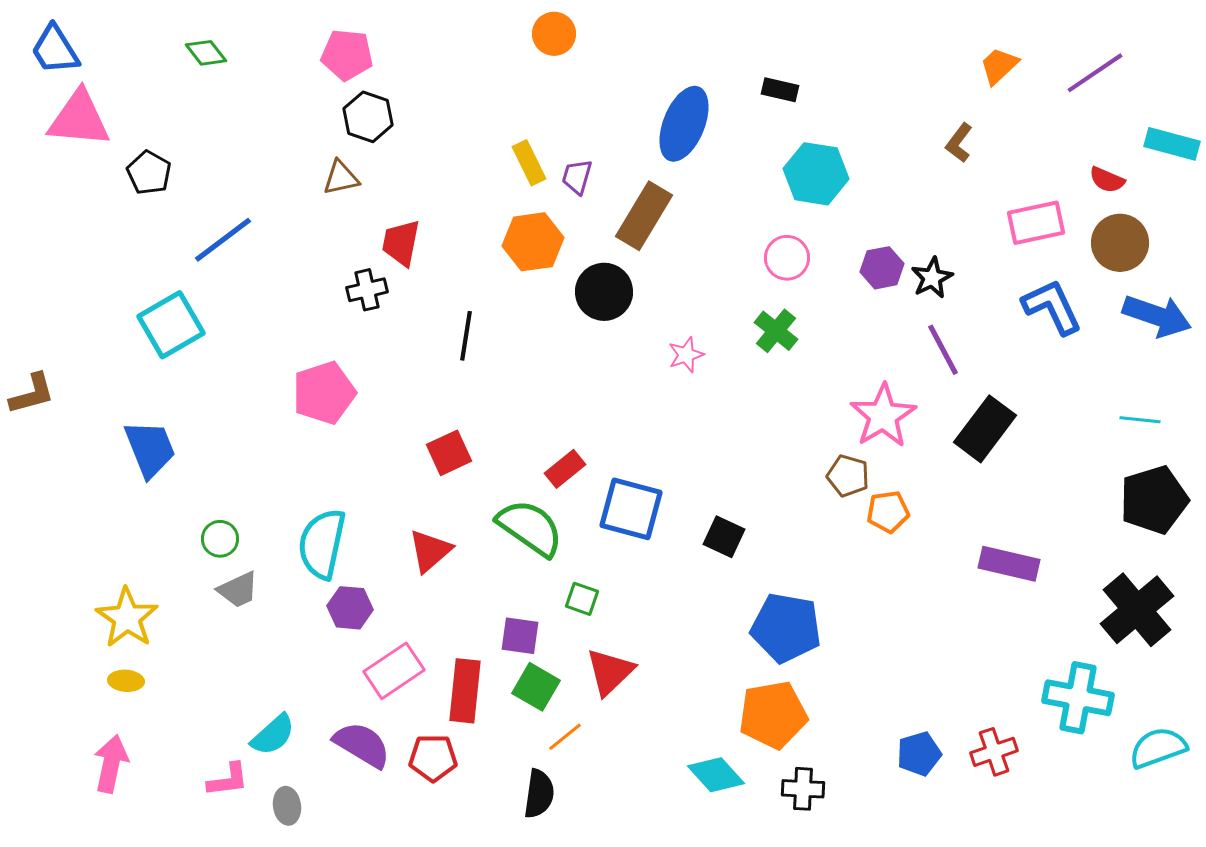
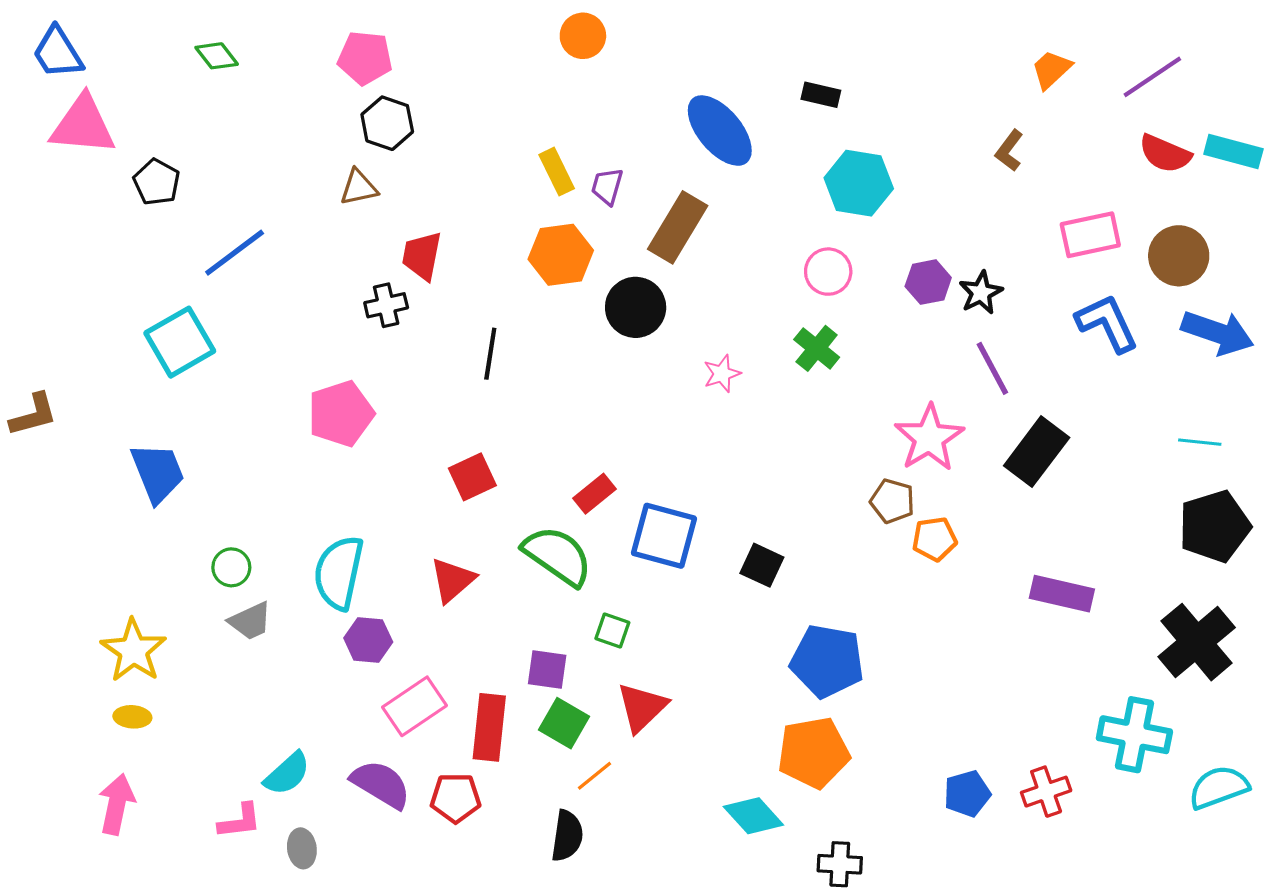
blue ellipse: (684, 124) -> (720, 131), turned -62
red semicircle: (1107, 180) -> (1165, 154), moved, size x1.4
black cross: (803, 789) -> (840, 864), moved

